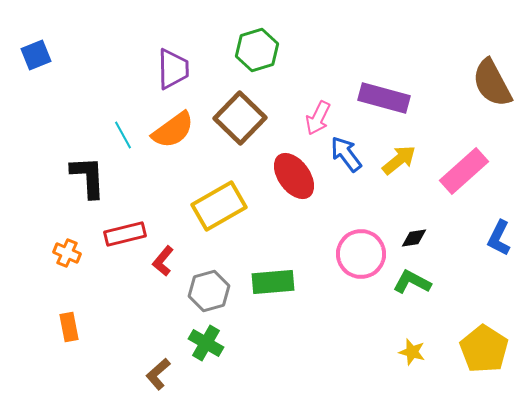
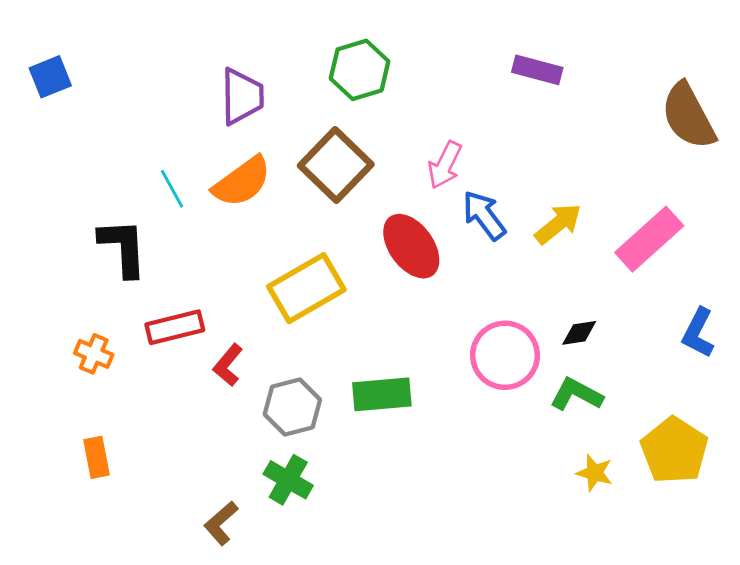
purple rectangle: (384, 98) -> (537, 70), moved, size x0.7
yellow pentagon: (484, 349) -> (674, 450), moved
yellow star: (412, 352) -> (595, 473), moved

